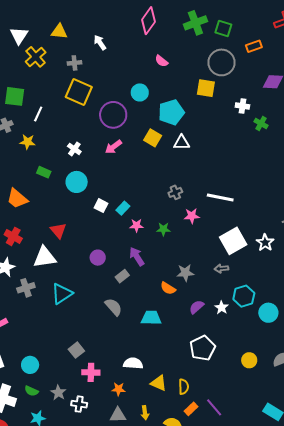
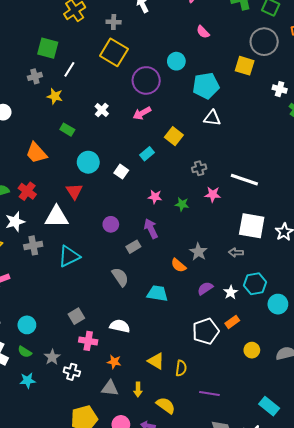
yellow square: (153, 138) -> (174, 136), moved
cyan circle: (77, 182) -> (88, 162), moved
cyan rectangle: (123, 208) -> (147, 154), moved
white square: (233, 241) -> (252, 226), turned 32
gray star: (185, 273) -> (198, 252), turned 30
white semicircle: (133, 363) -> (120, 326), moved
purple line: (214, 407) -> (209, 394), turned -48
orange rectangle: (191, 409) -> (232, 322), moved

